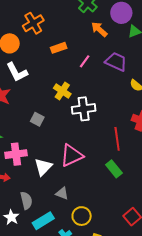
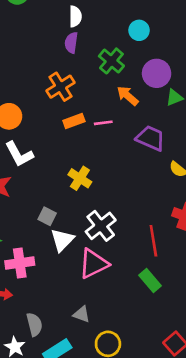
orange cross: (33, 23) -> (60, 87), moved
pink line: (85, 61) -> (103, 123), moved, turned 48
white cross: (84, 109) -> (101, 226), moved, turned -30
white triangle: (43, 167) -> (62, 240), moved

